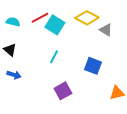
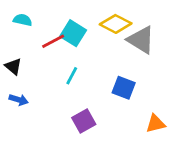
red line: (40, 18) -> (53, 41), moved
cyan semicircle: (13, 22) -> (23, 20), moved
gray triangle: (106, 30) -> (141, 40), size x1.6

